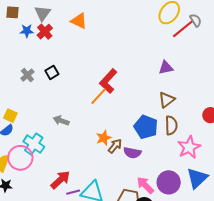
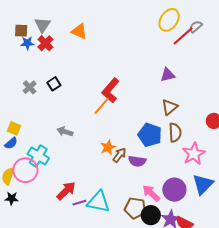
brown square: (12, 12) -> (21, 31), moved
gray semicircle: (196, 20) -> (196, 27), turned -96

